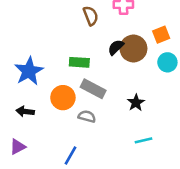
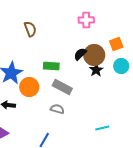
brown semicircle: (91, 16) -> (30, 29), moved
orange circle: (63, 98) -> (29, 87), moved
black star: (136, 103) -> (96, 70), moved

